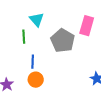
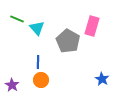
cyan triangle: (37, 20) -> (37, 28), moved
green line: (24, 37) -> (17, 19), moved, turned -64

